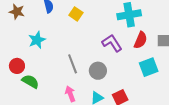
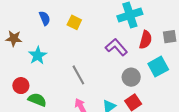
brown star: (17, 12) -> (14, 38), moved
gray circle: (98, 71) -> (131, 77), moved

